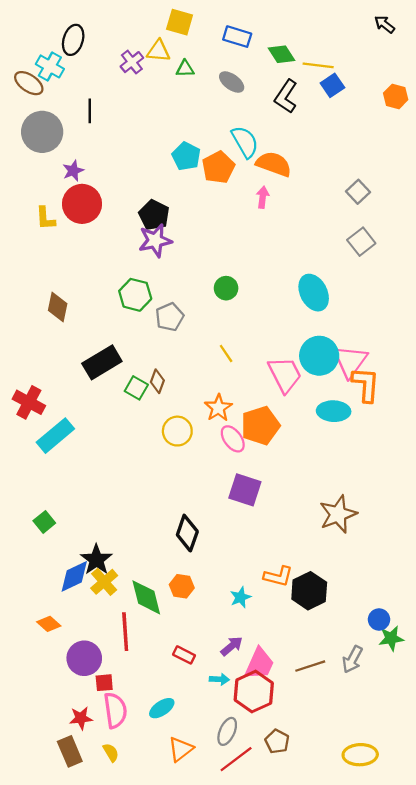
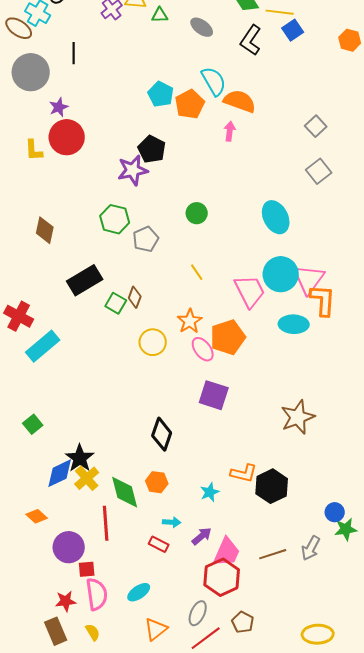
black pentagon: (154, 215) -> (152, 149), moved
cyan arrow: (219, 679) -> (172, 522), moved

